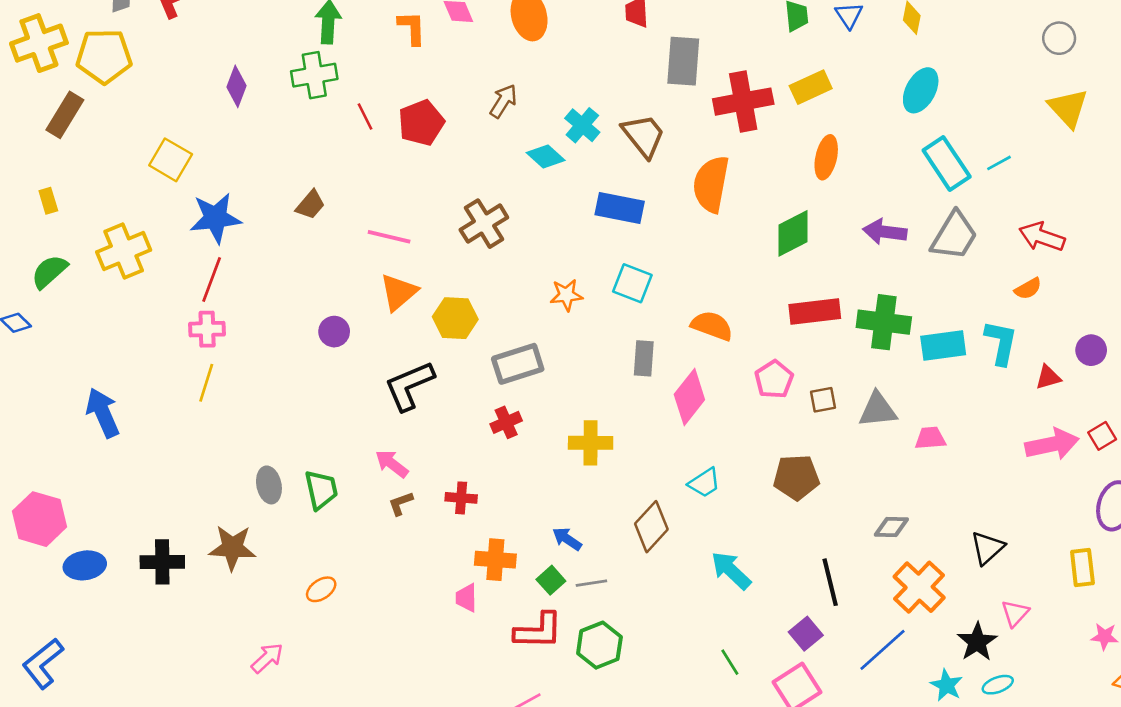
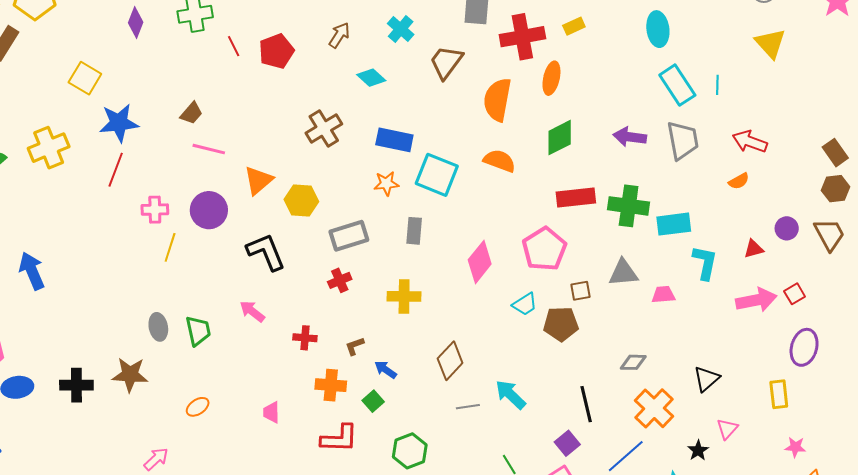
yellow rectangle: (811, 87) -> (574, 26), size x0.7
cyan ellipse: (921, 90) -> (658, 29), turned -36
cyan cross: (582, 125) -> (401, 29), moved
brown trapezoid: (644, 136) -> (446, 62), turned -105
orange ellipse: (826, 157) -> (551, 78), moved
cyan line: (999, 163) -> (717, 85), turned -60
blue rectangle: (620, 208) -> (394, 140), moved
gray trapezoid: (954, 236) -> (683, 140), turned -42
pink line: (389, 237) -> (209, 149), moved
cyan square: (632, 283) -> (437, 175), size x1.4
orange semicircle: (712, 326) -> (500, 161), moved
pink cross: (207, 329) -> (155, 210), moved
purple circle: (334, 332) -> (209, 210), size x1.6
cyan L-shape: (1001, 343) -> (705, 263), moved
gray rectangle: (644, 358) -> (414, 231), moved
pink pentagon: (774, 379) -> (544, 249), size x1.5
yellow line: (206, 383) -> (170, 247), moved
black L-shape: (409, 386) -> (266, 252), turned 90
brown square: (823, 400) -> (580, 291), moved
cyan trapezoid: (704, 483) -> (525, 304), moved
brown L-shape: (401, 503) -> (355, 346), moved
gray line: (591, 583) -> (468, 407), moved
pink trapezoid: (466, 598) -> (271, 412), moved
red L-shape: (538, 631) -> (339, 439), moved
black star: (977, 642) -> (698, 450), size x0.7

